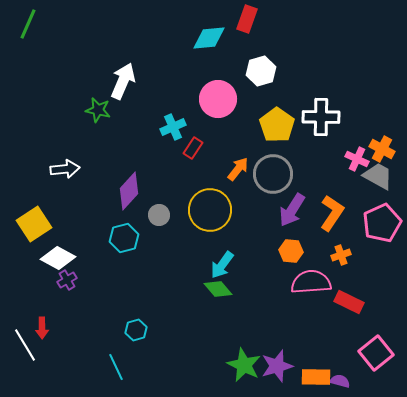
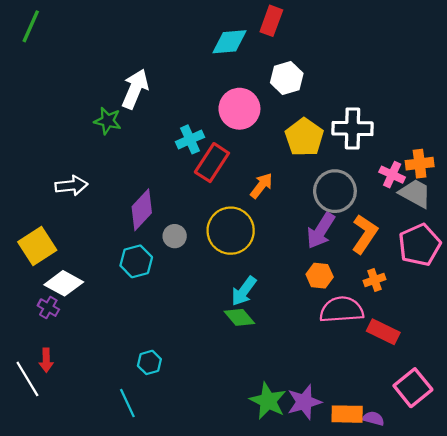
red rectangle: (193, 148) -> (212, 163), size x1.6
orange cross: (382, 149) -> (420, 164), turned -35
gray circle: (273, 174) -> (335, 191), moved
purple cross: (67, 280) -> (48, 308), moved, turned -30

